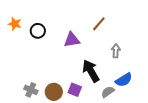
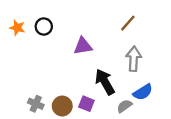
brown line: (99, 24) -> (128, 23), moved
black circle: (38, 31) -> (44, 27), moved
gray arrow: (116, 51) -> (134, 59), size x1.5

